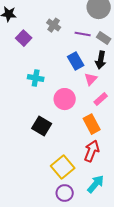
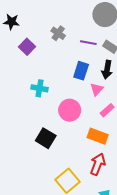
blue rectangle: (76, 61) -> (81, 71), turned 48
orange rectangle: (92, 124) -> (98, 136), turned -42

